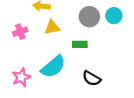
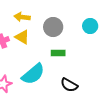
gray circle: (89, 17) -> (53, 27), moved
yellow triangle: (52, 27) -> (22, 37), moved, turned 42

